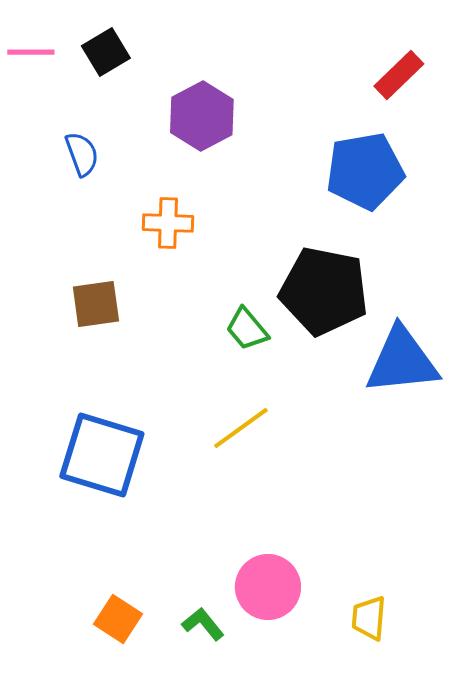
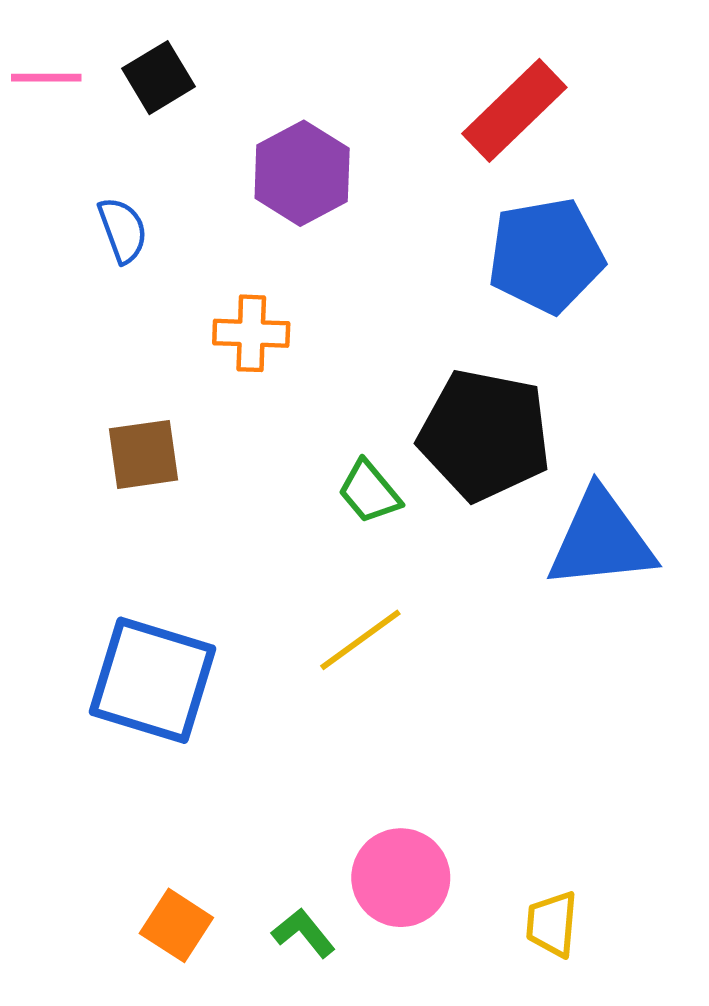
red rectangle: (399, 75) -> (514, 110), moved, size x1.4

